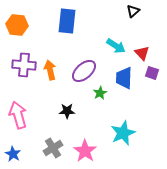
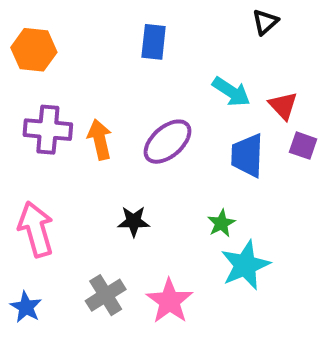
blue rectangle: (67, 21) -> (154, 42), moved, size x0.7
green star: (100, 93) -> (221, 223), moved

